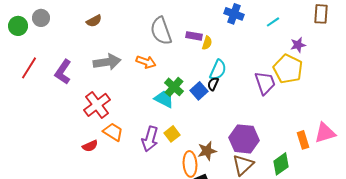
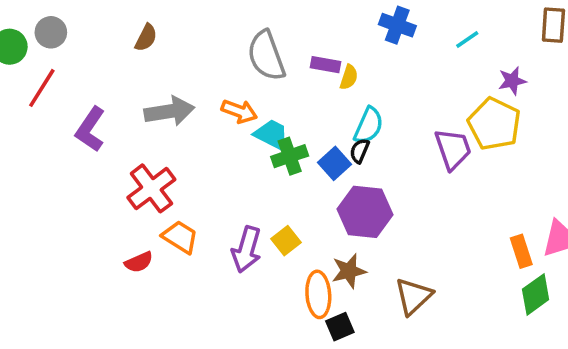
brown semicircle: (94, 21) -> (146, 38), turned -35
red line: (29, 68) -> (42, 88), moved
green cross: (174, 87) -> (290, 156), turned 30
cyan trapezoid: (164, 99) -> (272, 135), moved
purple hexagon: (244, 139) -> (365, 212), moved
green diamond: (281, 164) -> (536, 294), moved

